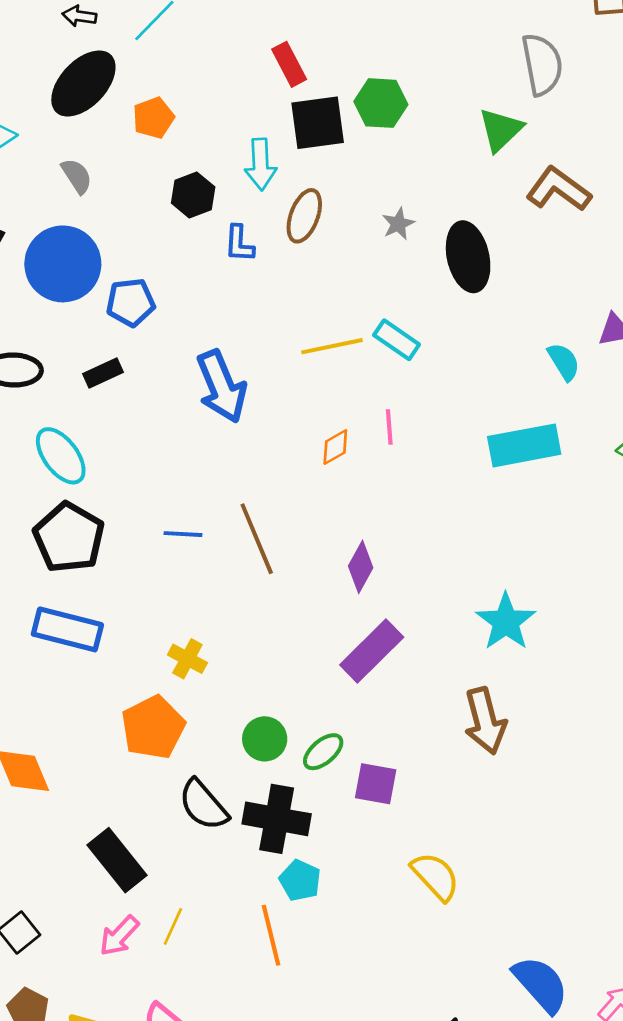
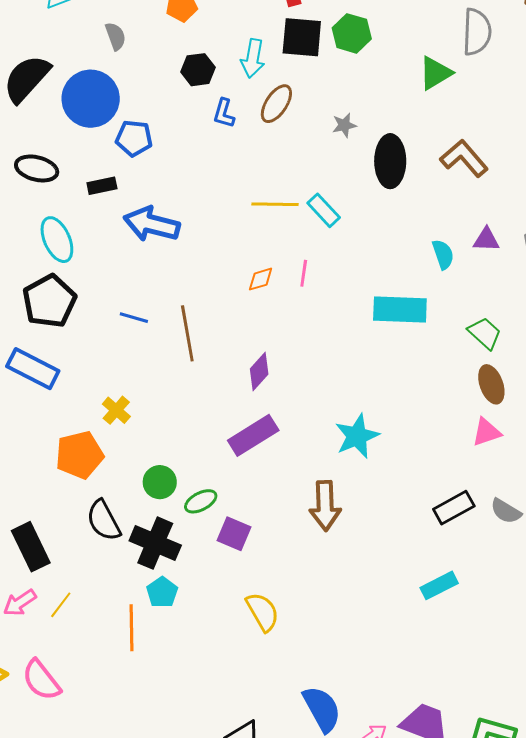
brown L-shape: (559, 189) -> (464, 158), moved
blue arrow: (222, 387) -> (152, 224), moved, turned 114

